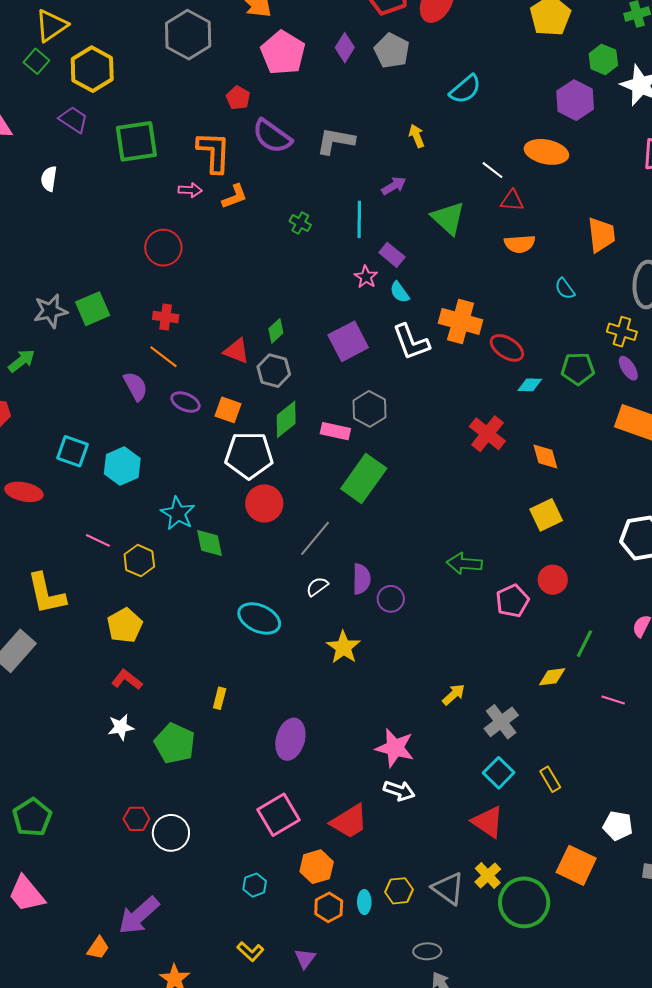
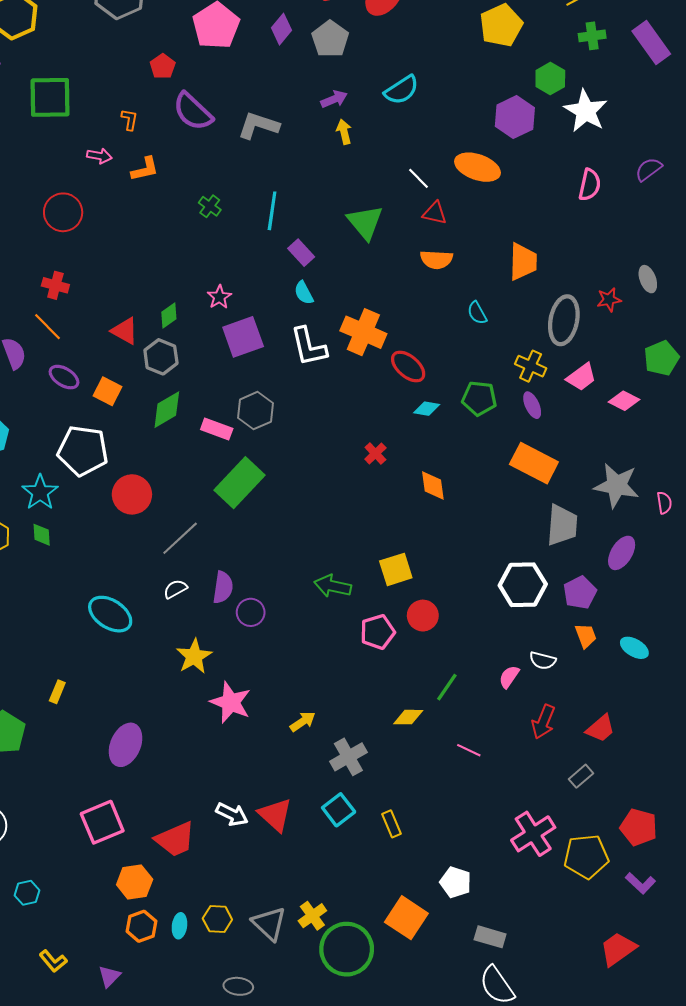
orange L-shape: (214, 152) -> (129, 120), size x0.5
purple arrow: (394, 186) -> (334, 99), moved
pink star: (366, 277) -> (219, 297), moved
red cross: (487, 434) -> (375, 453), size x0.6
white pentagon: (249, 455) -> (83, 451), moved
yellow square: (546, 515) -> (396, 569), moved
green diamond: (210, 543) -> (42, 535), moved, size x0.7
pink star: (395, 748) -> (231, 702), moved
red triangle: (488, 822) -> (275, 815), moved
cyan hexagon: (255, 885) -> (27, 893), moved

